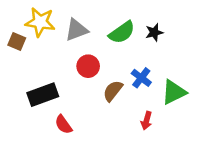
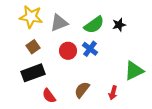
brown square: (17, 42) -> (33, 47), moved, turned 32
blue cross: (141, 78) -> (90, 49), moved
brown semicircle: (113, 91) -> (82, 90), moved

